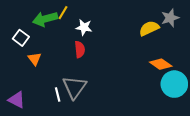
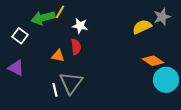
orange triangle: (35, 59) -> (58, 56), moved, turned -40
purple triangle: (17, 100) -> (16, 68), moved

